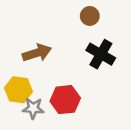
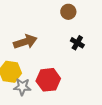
black cross: (101, 54) -> (77, 43), size x0.6

